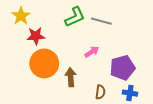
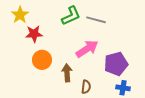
pink arrow: (92, 52) -> (87, 49), size x1.6
orange circle: (44, 63) -> (42, 60), size x0.7
brown semicircle: (100, 92) -> (86, 87), moved

